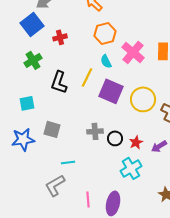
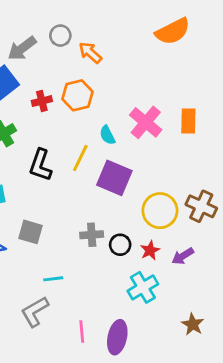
orange hexagon: (105, 33) -> (77, 95), moved
yellow circle: (143, 99) -> (160, 211), moved

